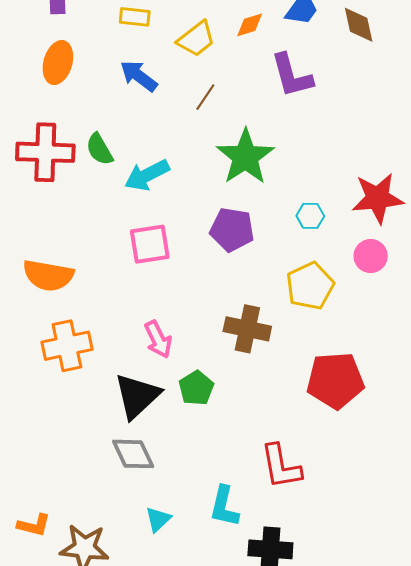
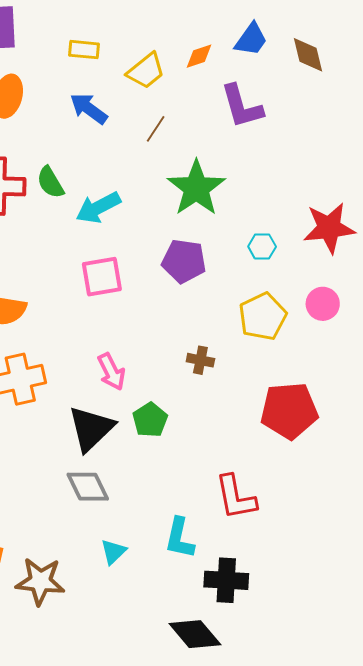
pink circle: (371, 256) -> (323, 304), moved
brown cross: (247, 329) -> (200, 360), size x0.6

